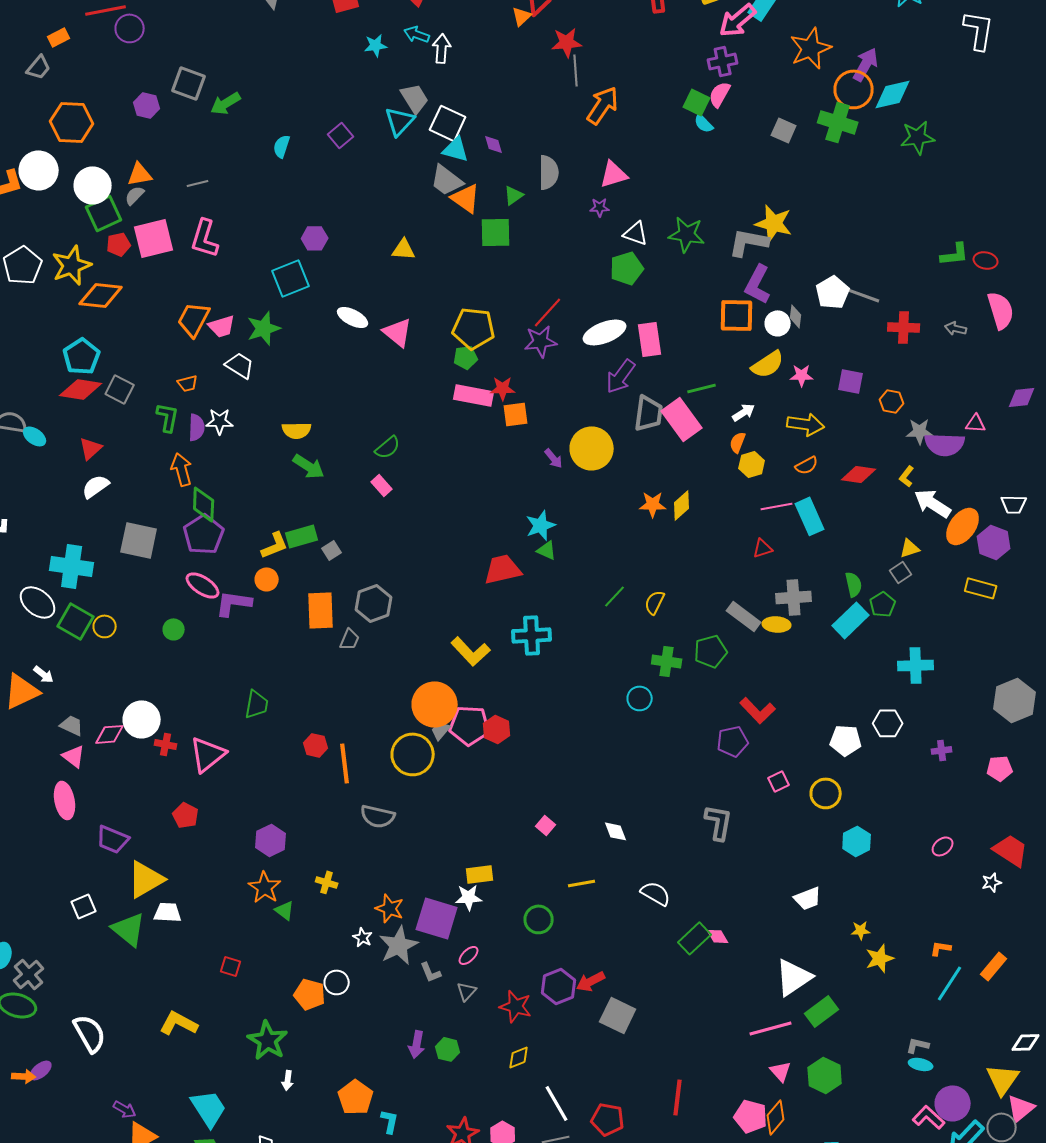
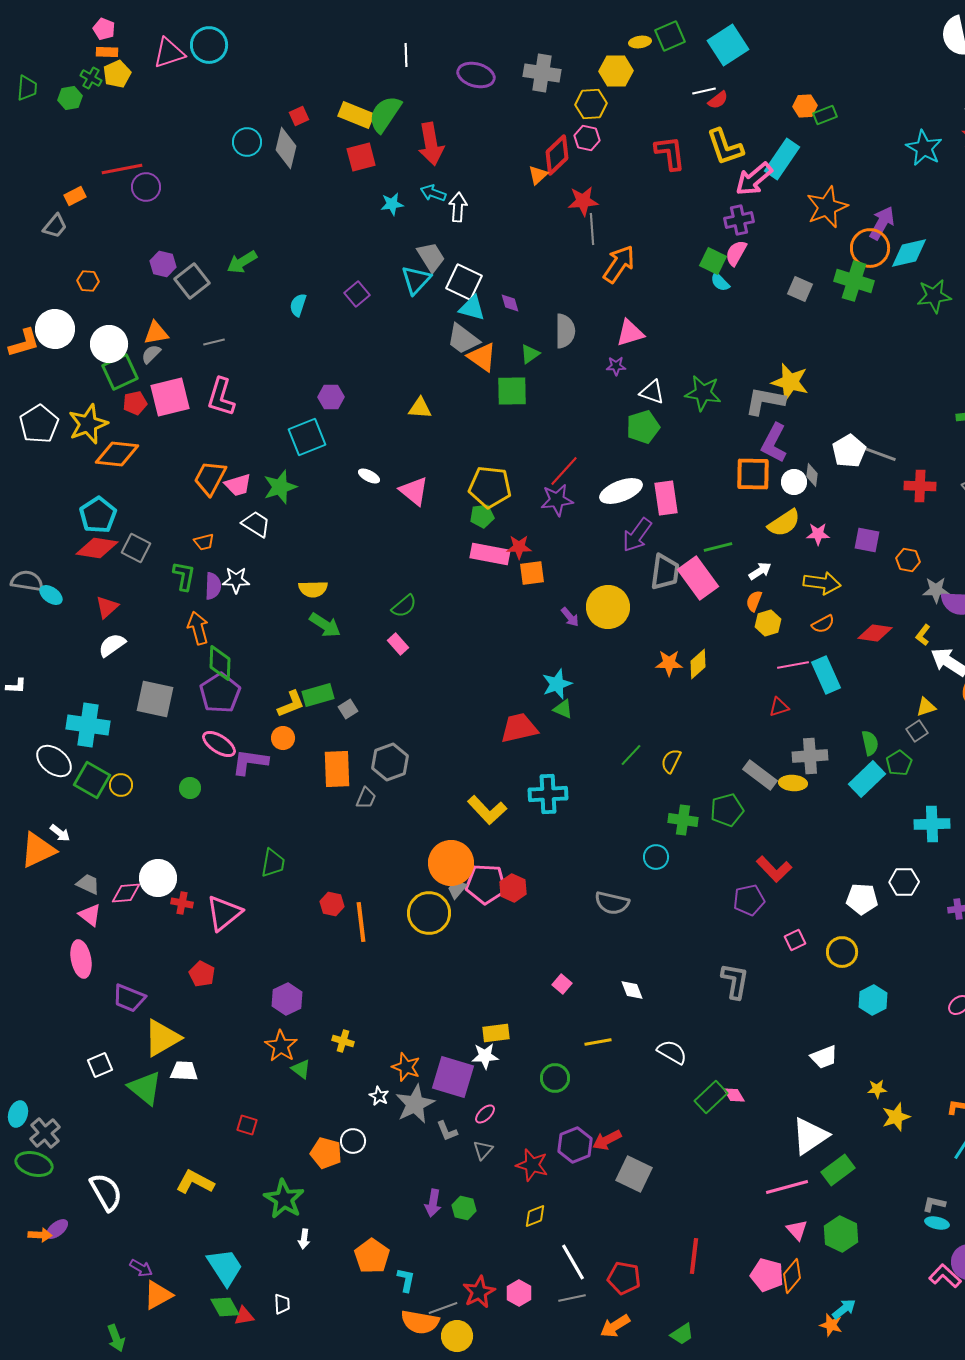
gray square: (189, 83) -> (192, 281), moved, turned 32
orange hexagon: (72, 122) -> (88, 281), size x0.5
white ellipse: (353, 317) -> (369, 476), size x0.7
gray semicircle: (378, 816) -> (612, 903), moved

